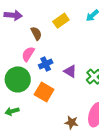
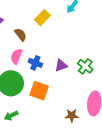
blue cross: (46, 64) -> (35, 63), turned -32
purple triangle: (70, 71) -> (61, 66), turned -40

